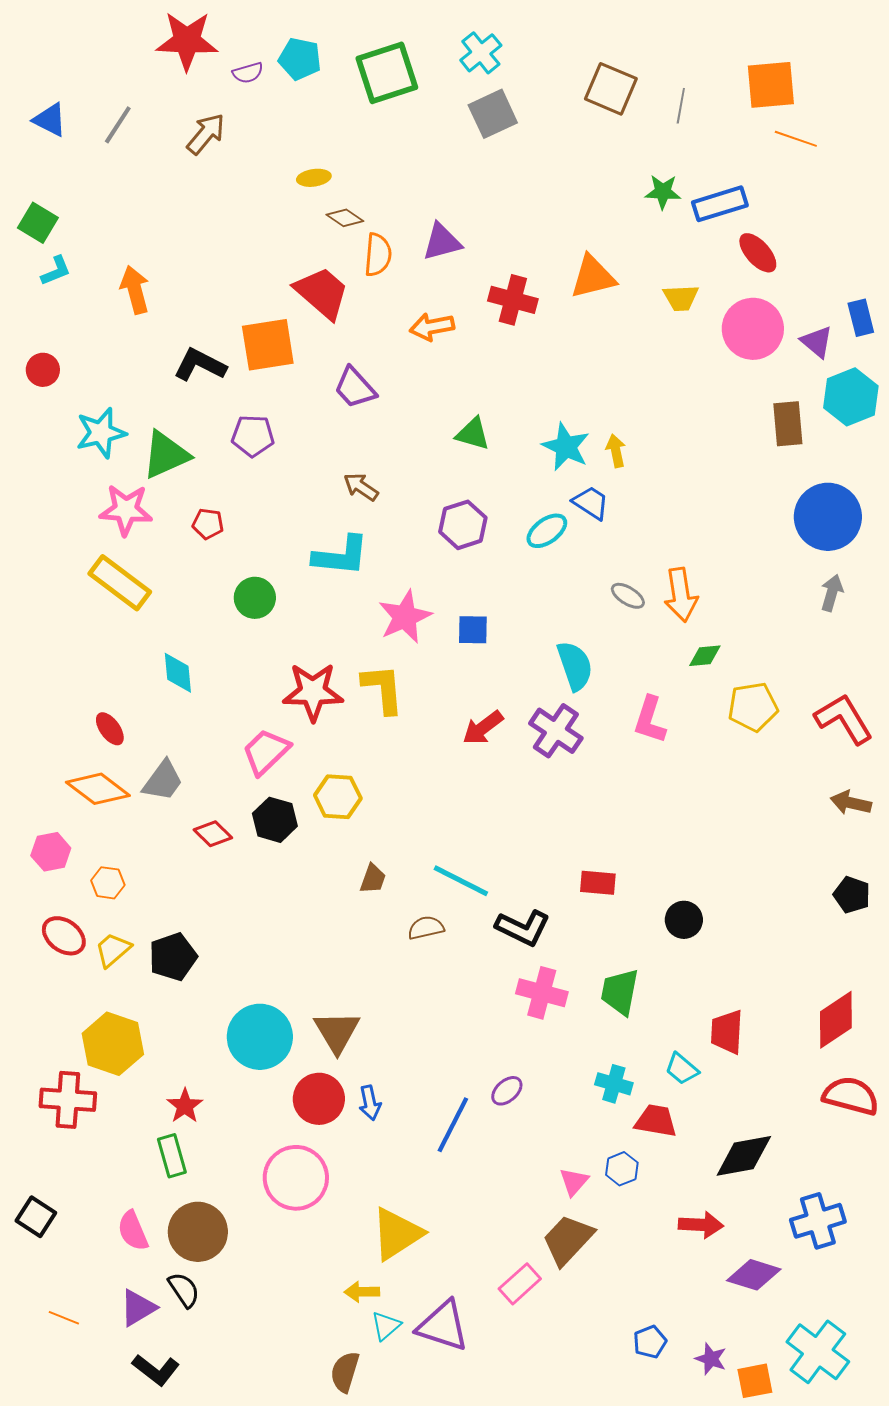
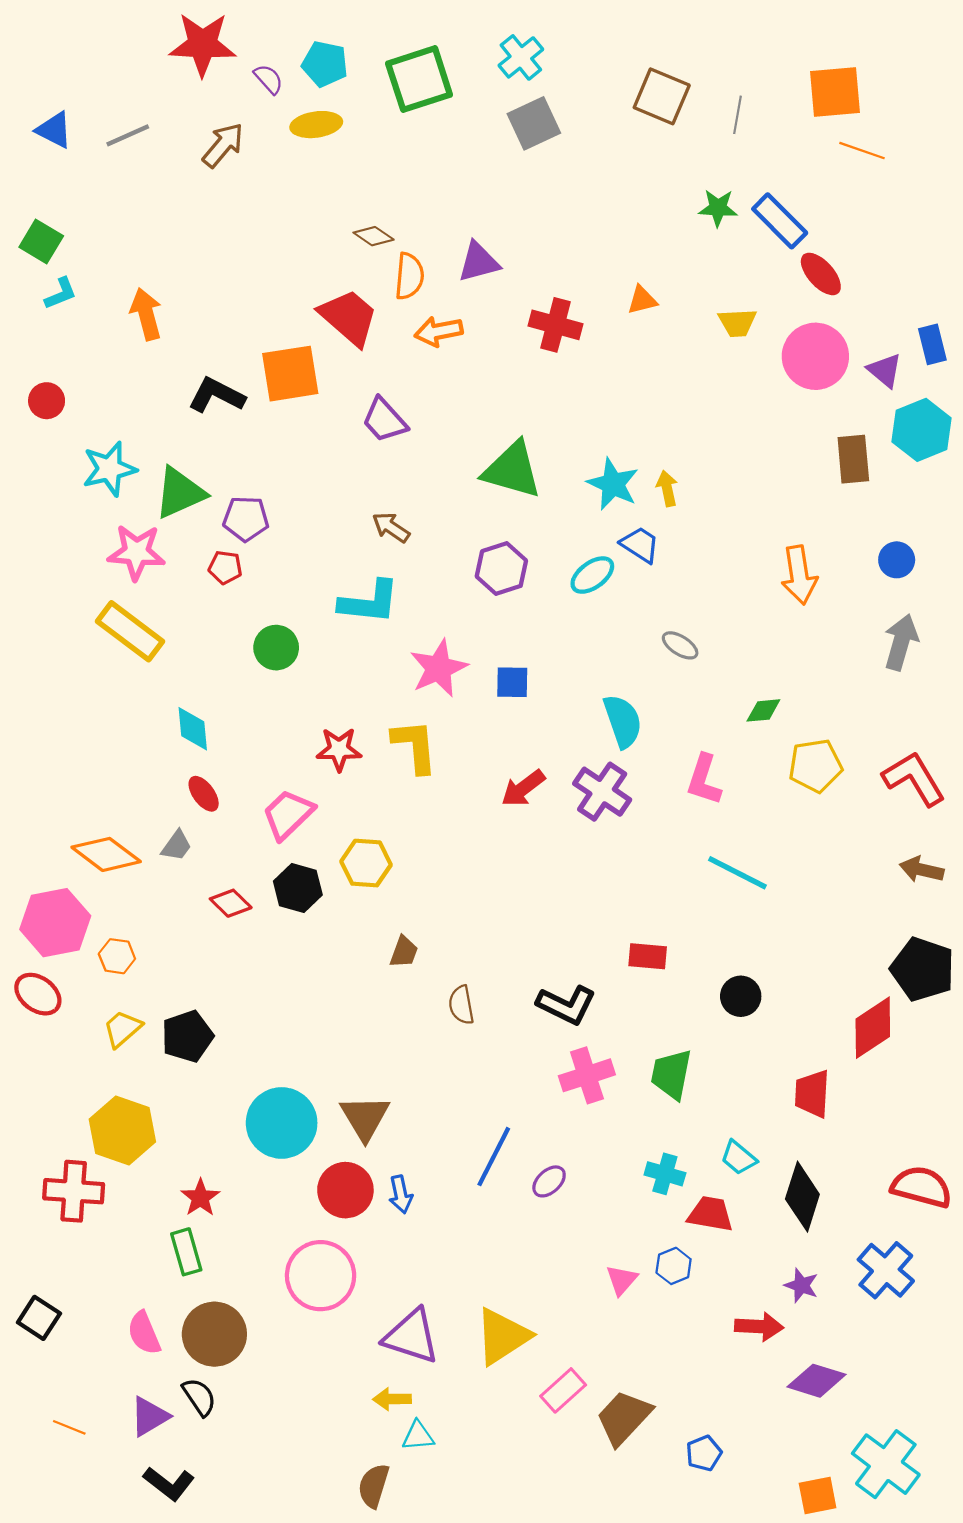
purple semicircle: (248, 73) -> (269, 79), turned -116
gray line: (118, 125) -> (128, 135), turned 33
yellow ellipse: (314, 178) -> (316, 125), moved, size x1.4
blue rectangle: (720, 204) -> (780, 221), turned 62
orange triangle: (593, 277) -> (642, 300), size x0.6
orange arrow: (432, 327) -> (439, 331), moved
green triangle: (473, 434) -> (512, 470), size x1.6
purple pentagon: (253, 436) -> (246, 519), moved
blue circle: (828, 517) -> (897, 560), size x0.5
gray arrow: (832, 593) -> (901, 642), size x1.4
orange arrow: (681, 595) -> (799, 575), moved
red star: (313, 692) -> (339, 749), size x0.7
red ellipse: (110, 729) -> (204, 794), moved
gray trapezoid: (163, 781) -> (177, 846), size x0.7
pink hexagon: (51, 852) -> (55, 923), size x1.6
cyan line: (461, 881) -> (737, 873), moved
black pentagon: (852, 895) -> (923, 969), size x1.6
brown semicircle: (426, 928) -> (461, 1005), turned -87
red ellipse: (64, 936) -> (38, 994), moved
pink cross: (542, 993) -> (587, 1075), turned -33
red diamond: (836, 1020) -> (873, 1028), moved
red trapezoid: (727, 1032) -> (812, 1094), moved
blue line: (453, 1125) -> (494, 1157), moved
black diamond: (744, 1156) -> (802, 1197), moved, turned -62
blue cross: (818, 1221) -> (886, 1270), moved, turned -32
yellow triangle: (397, 1234) -> (502, 1336), moved
brown trapezoid: (568, 1240) -> (624, 1418), moved
cyan triangle: (386, 1326) -> (418, 1436), turned 36
purple triangle: (443, 1326) -> (412, 1336), moved
purple star: (711, 1359) -> (801, 1285), moved

